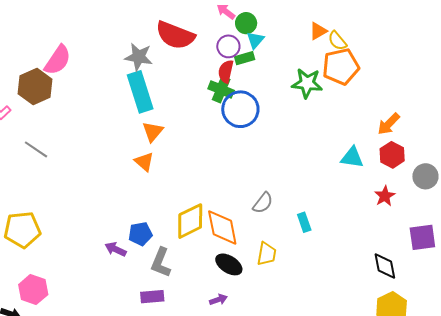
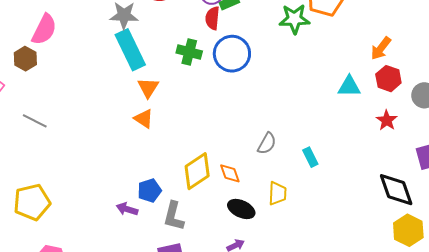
brown hexagon: (35, 86) -> (25, 59), size x0.7
green cross: (221, 90) -> (189, 52), moved
orange diamond: (222, 228) -> (230, 173), size x0.6
black diamond: (385, 266) -> (396, 190), size x1.4

